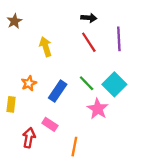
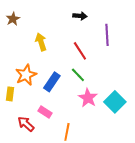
red line: (89, 42) -> (80, 51), moved
orange star: (29, 83) -> (26, 75), size x1.5
cyan square: (114, 84) -> (115, 102), moved
red arrow: (29, 138) -> (26, 124), turned -60

